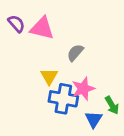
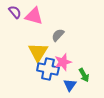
yellow triangle: (49, 76) -> (38, 52), size x1.5

